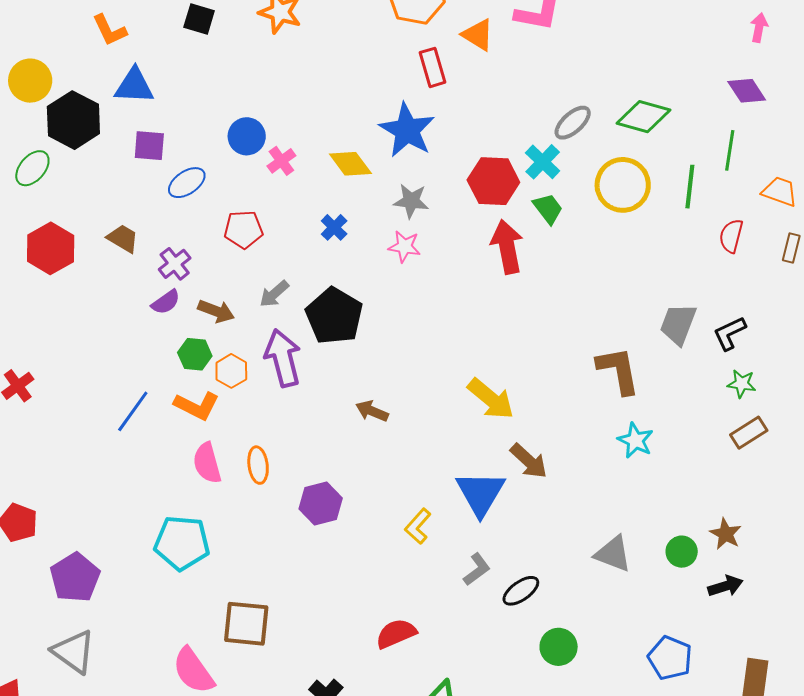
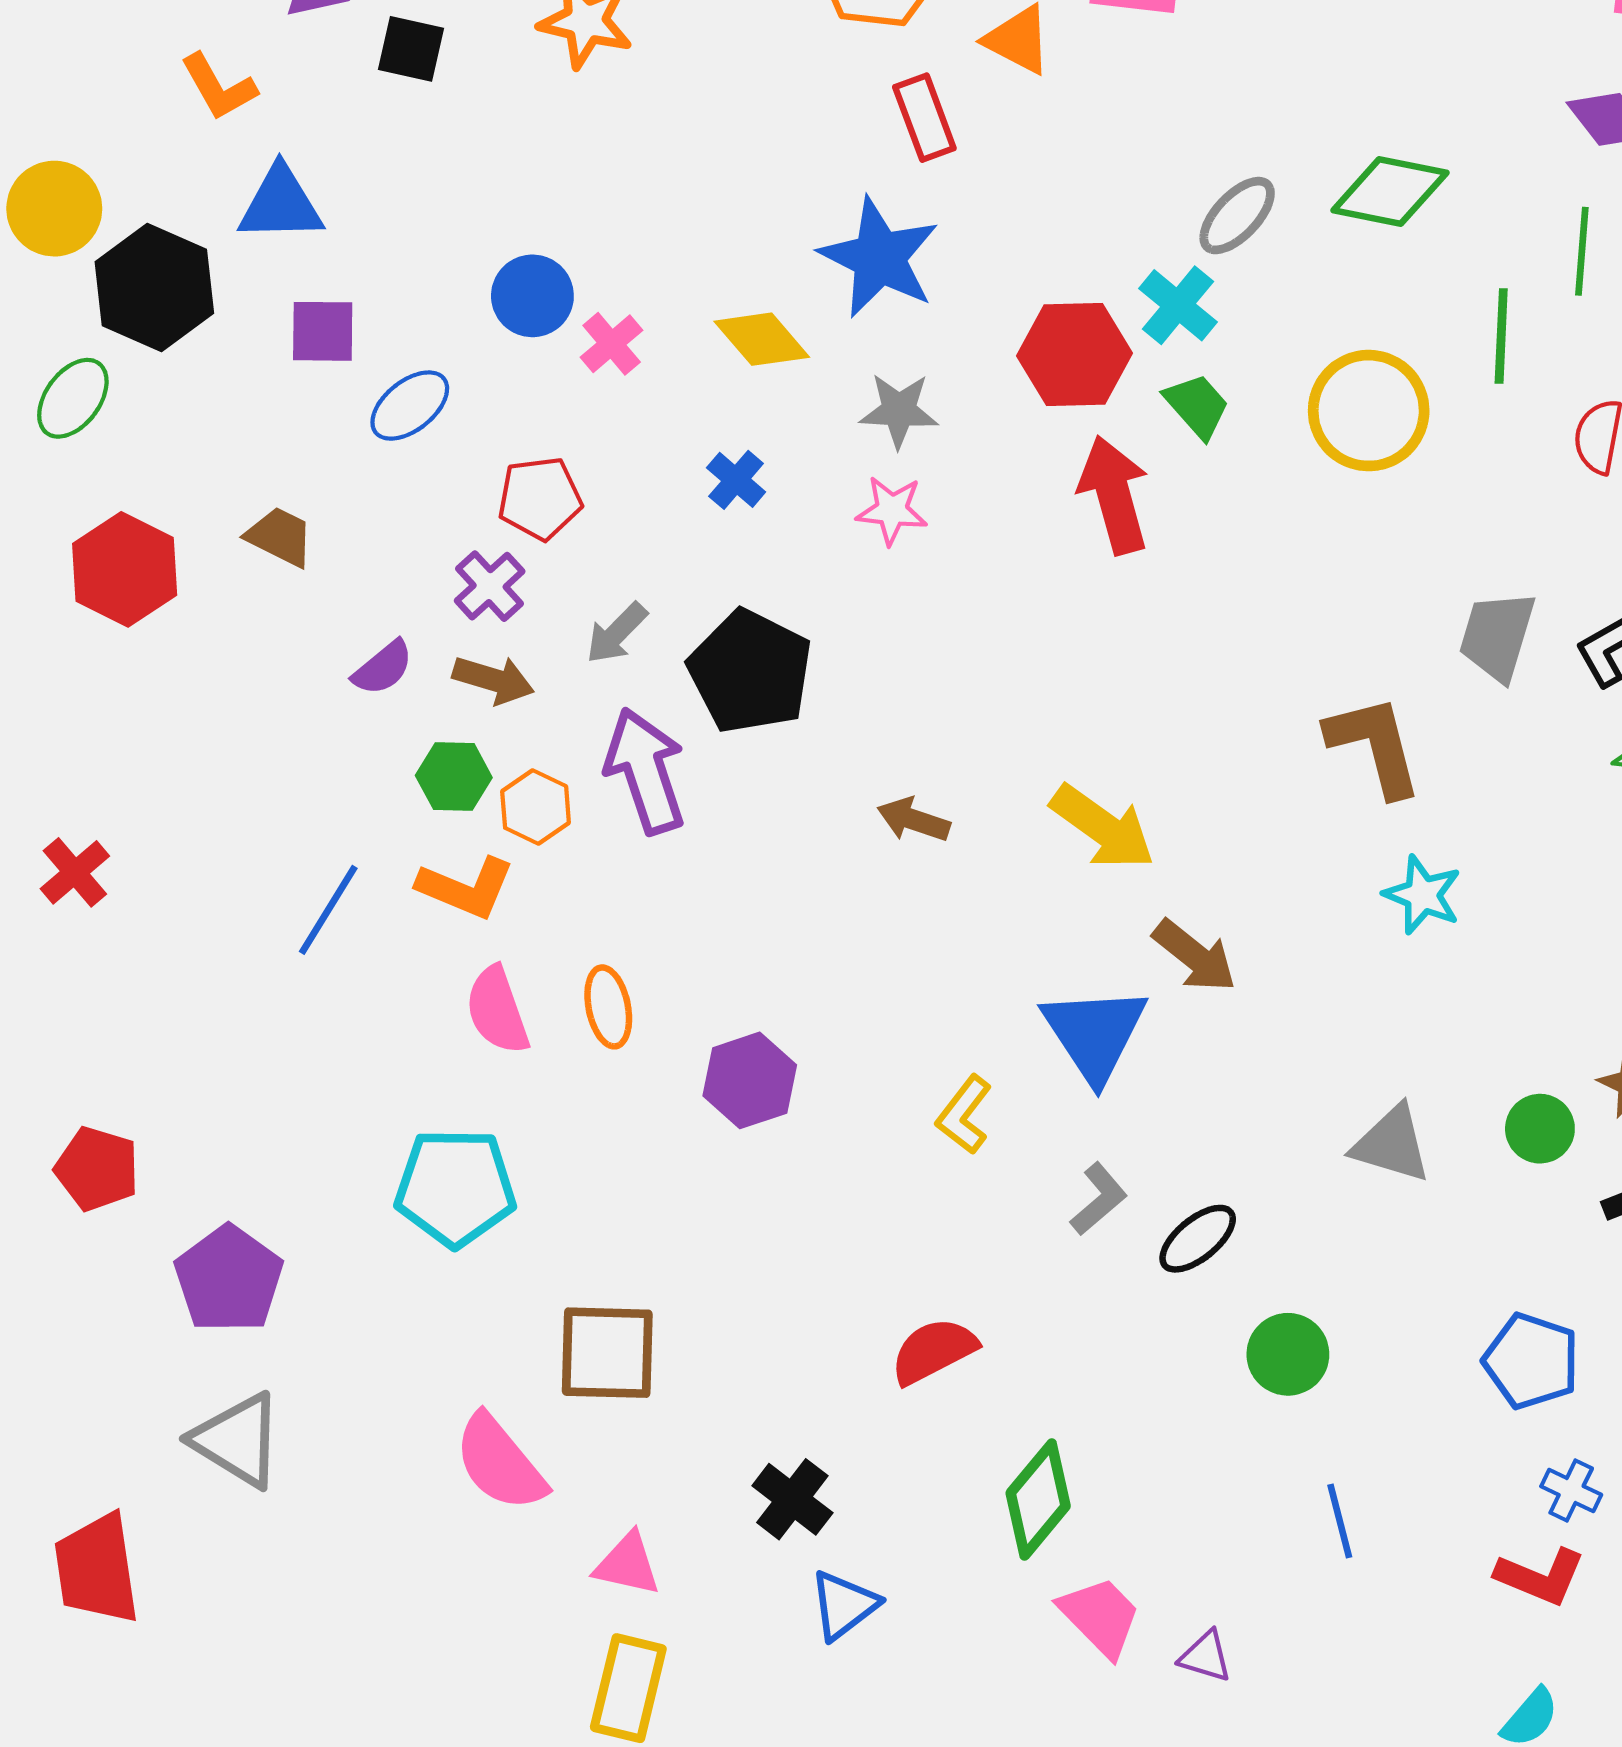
yellow circle: (623, 185) -> (1369, 411), moved
purple cross: (175, 264) -> (490, 586), moved
brown arrow: (372, 411) -> (914, 820), moved

